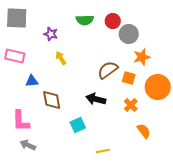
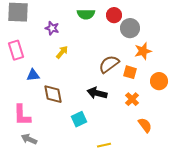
pink rectangle: (15, 56) -> (16, 50), turned 60
yellow arrow: (61, 58) -> (62, 52), turned 72
orange circle: (158, 87) -> (159, 81), size x0.7

